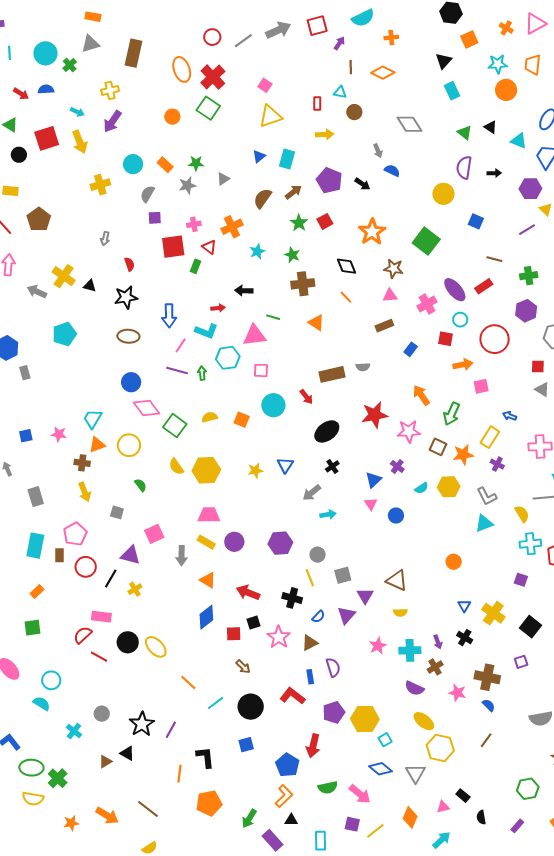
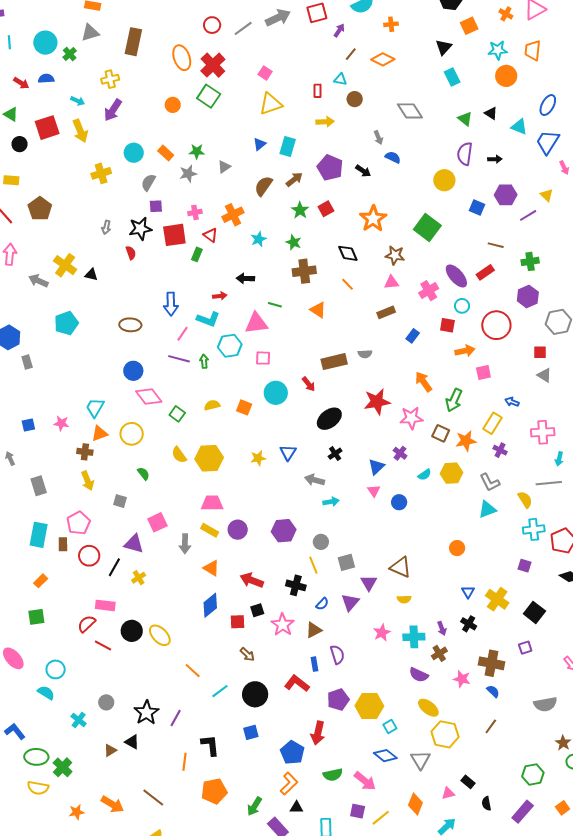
brown line: (351, 67) -> (351, 54), turned 40
purple hexagon: (530, 189) -> (506, 195), moved
black star: (126, 297) -> (140, 229), moved
green square: (175, 426) -> (177, 414), size x0.7
gray arrow: (312, 493) -> (315, 480), turned 54
purple rectangle: (517, 826) -> (523, 812), size x1.6

